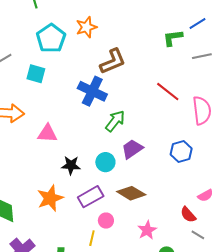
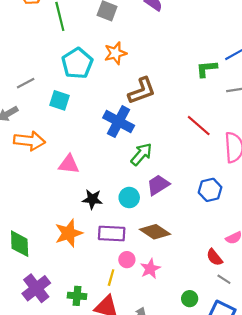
purple rectangle: (91, 197) -> (112, 234), turned 30
pink star: (147, 230) -> (150, 269), moved

